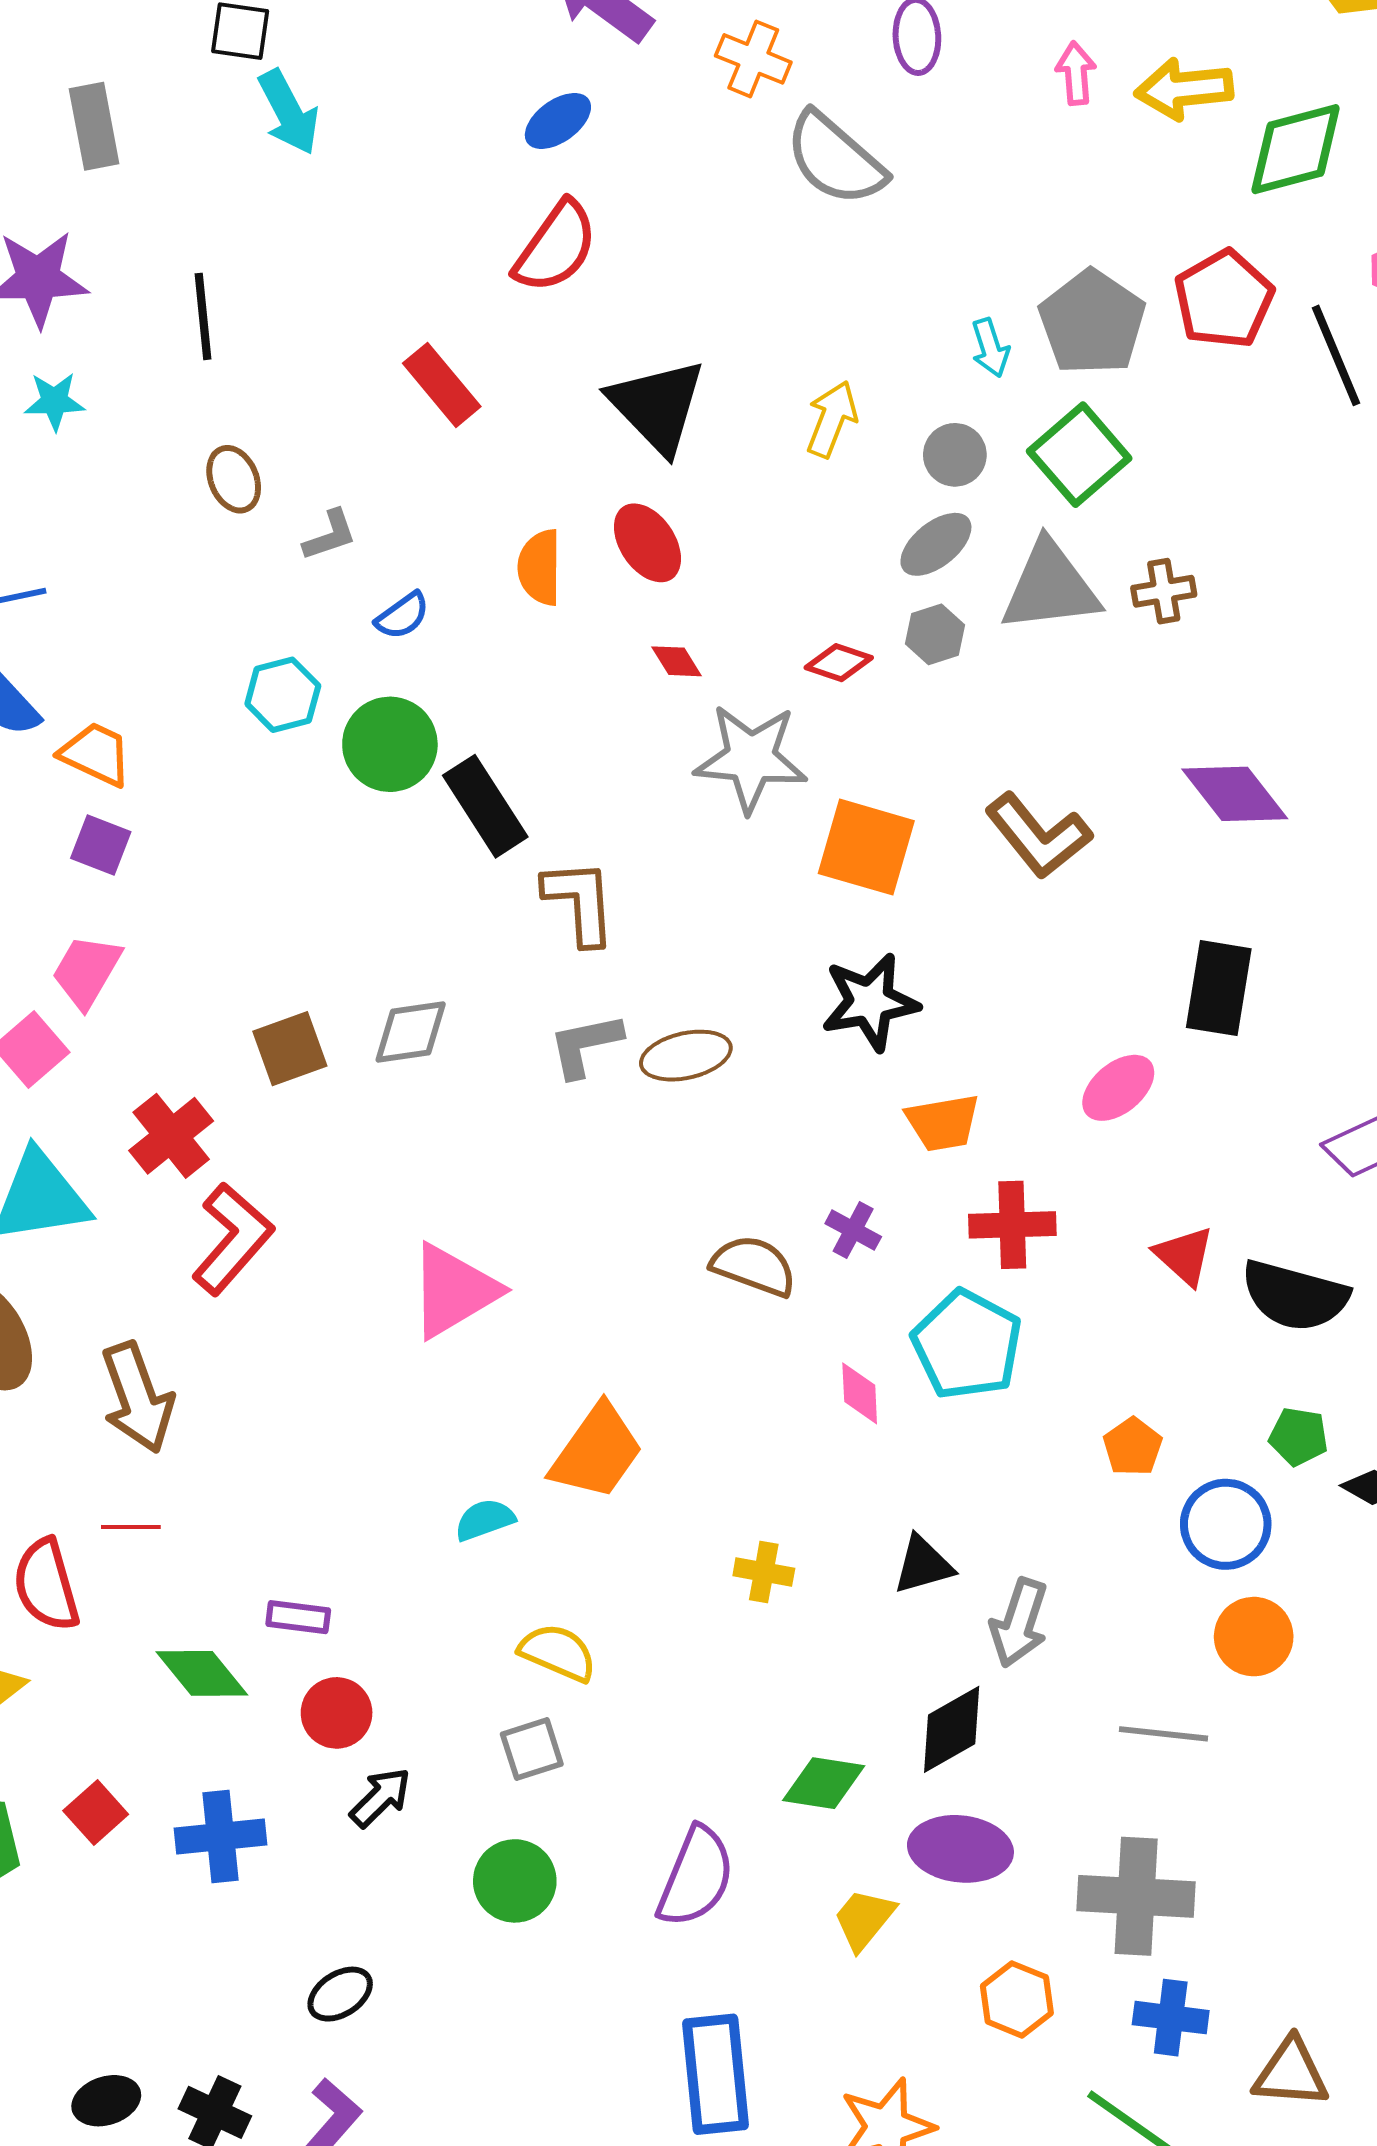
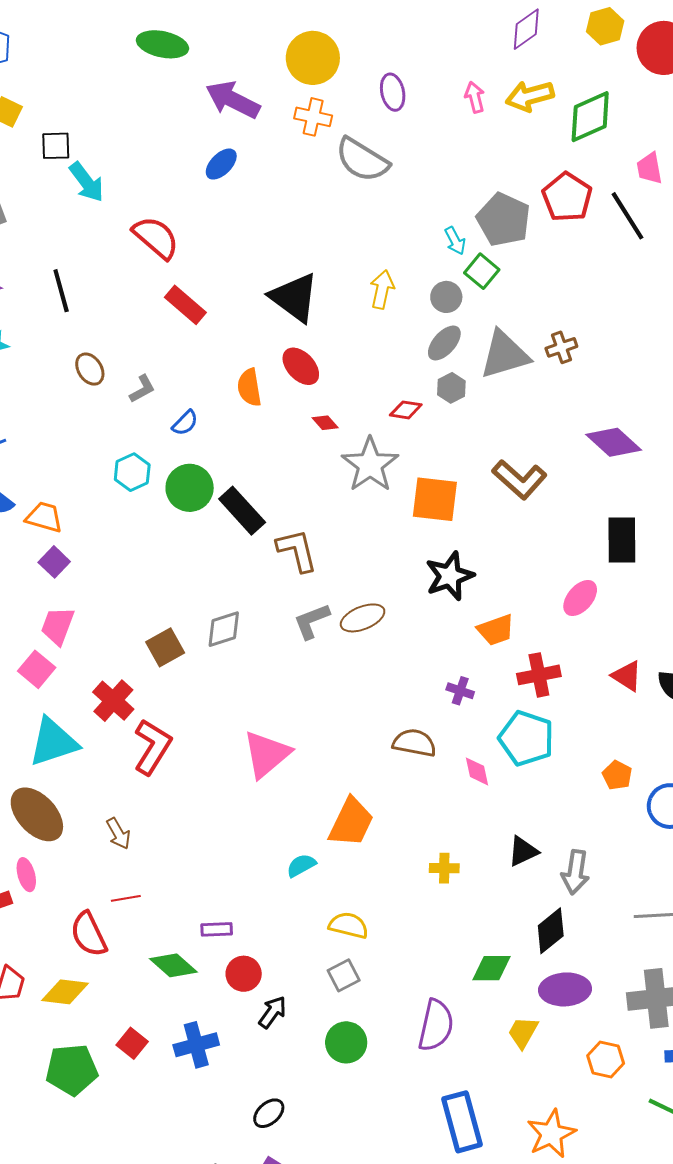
red semicircle: (556, 247) -> (156, 238), moved, turned -75
green square: (1079, 455) -> (482, 271), moved, size x0.7
gray star: (751, 758) -> (370, 465), turned -30
purple square: (101, 845) -> (54, 562), turned 32
brown semicircle: (754, 1266) -> (414, 743), moved
brown arrow: (137, 1398) -> (118, 834), size x0.6

